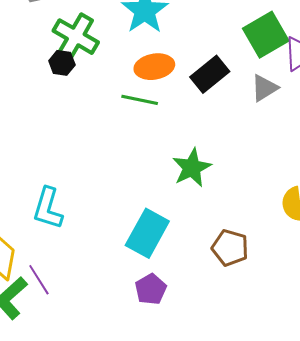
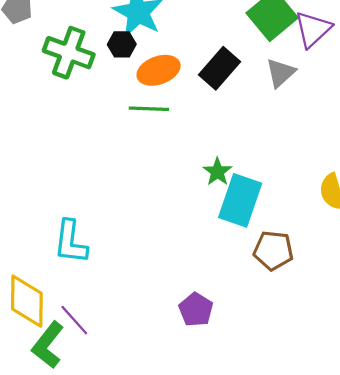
black hexagon: (62, 63) -> (122, 44), moved
green star: (192, 168) -> (217, 172), size x0.7
cyan rectangle: (147, 233) -> (240, 200), moved

